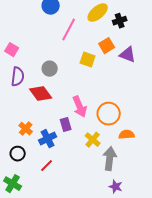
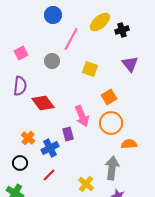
orange square: (107, 46) -> (109, 97), moved
pink square: (12, 50) -> (21, 53), moved, turned 32
purple triangle: (128, 55) -> (130, 64), turned 30
gray circle: (50, 69) -> (52, 61), moved
yellow cross: (93, 140) -> (86, 184), moved

